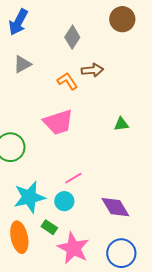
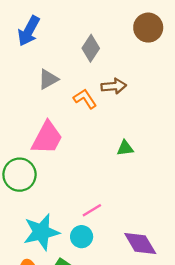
gray triangle: (22, 64) -> (48, 79), moved
pink trapezoid: (58, 122) -> (47, 138), moved, turned -44
green triangle: (121, 124) -> (125, 148), moved

